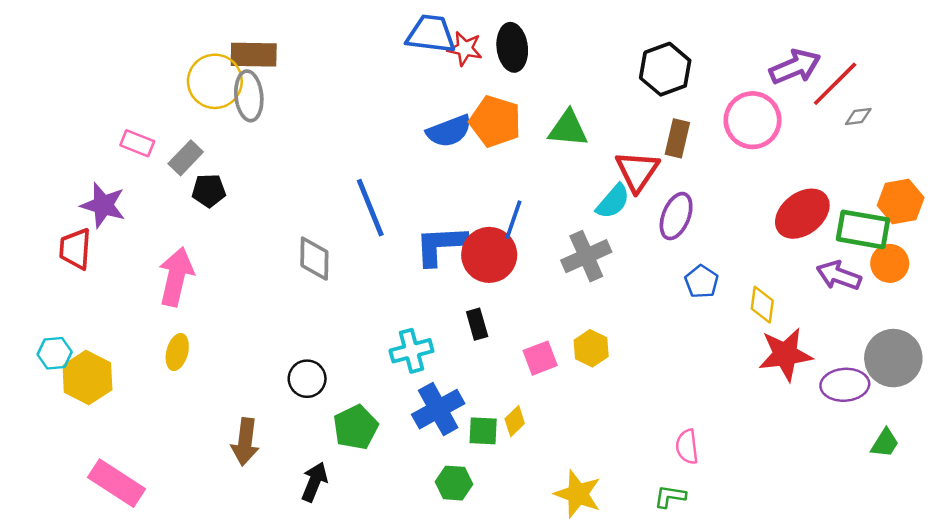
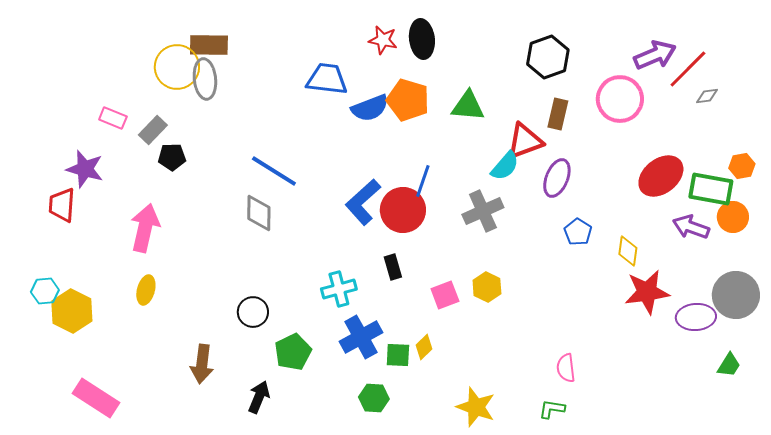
blue trapezoid: (431, 34) -> (327, 79), moved
red triangle: (637, 171) -> (525, 141), turned 36
orange hexagon: (901, 201) -> (742, 166), size x0.7
blue line: (370, 208) -> (274, 171), moved, turned -36
blue L-shape: (441, 245) -> (363, 202), turned -39

